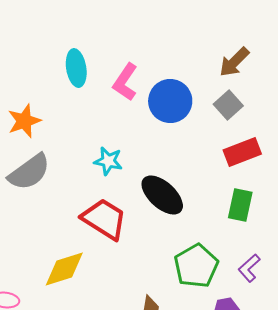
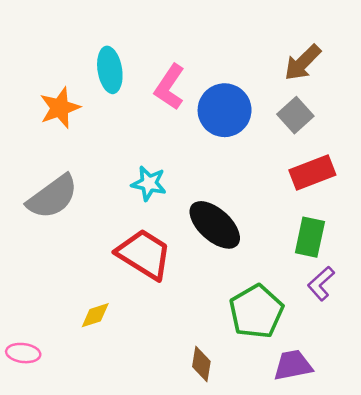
orange star: (24, 121) -> (60, 108), moved
purple L-shape: (249, 268) -> (321, 283), moved
yellow diamond: (64, 269) -> (95, 315), size x0.6

